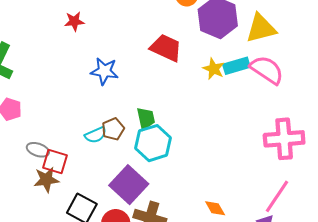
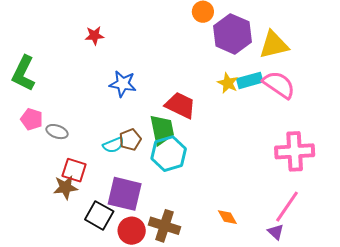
red trapezoid: (166, 48) -> (180, 105), moved
green trapezoid: (146, 118) -> (162, 130), size x1.4
gray ellipse: (38, 150) -> (57, 132), moved
purple square: (129, 185) -> (125, 194), moved, turned -30

